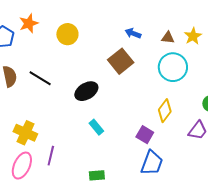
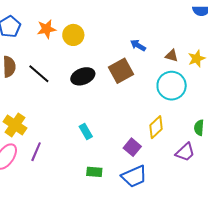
orange star: (29, 23) -> (47, 29), moved
black ellipse: (86, 91) -> (83, 76), moved
blue trapezoid: (152, 163) -> (134, 176), turned 36
green rectangle: (97, 175) -> (94, 172), moved

